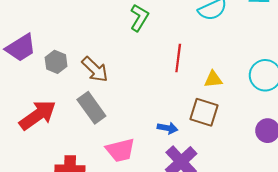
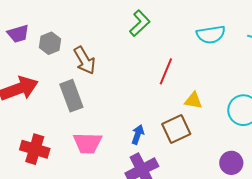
purple trapezoid: (21, 48) -> (18, 34), moved, size x0.7
brown square: (204, 112) -> (176, 129), turned 32
blue arrow: (168, 128) -> (138, 135), turned -96

